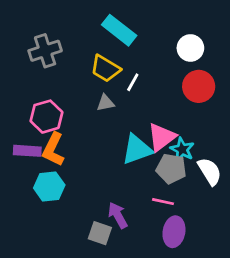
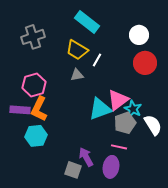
gray pentagon: (171, 169) -> (125, 123), turned -30
purple ellipse: (174, 232) -> (111, 167), moved

